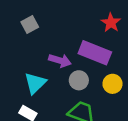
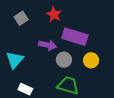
red star: (111, 23) -> (54, 14), moved
cyan triangle: (35, 83) -> (15, 60), moved

